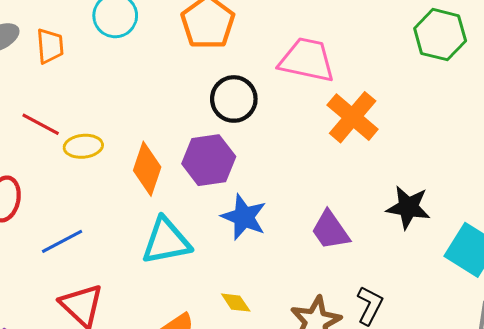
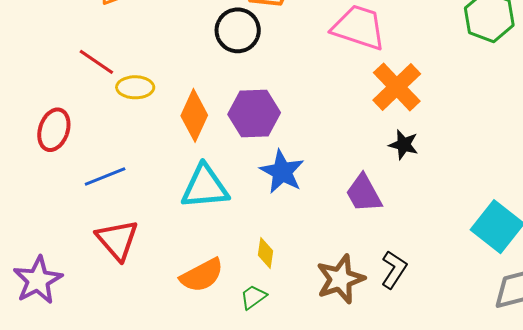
black circle: (234, 99) -> (238, 30), moved
black star: (408, 207) -> (404, 145), moved, size x0.7
yellow diamond: (236, 303) -> (265, 253), turned 36

